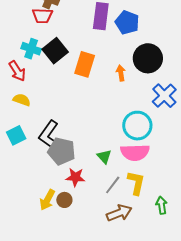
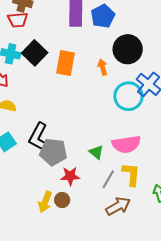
blue pentagon: (127, 22) -> (103, 16), turned 30
cyan circle: (137, 126) -> (128, 96), moved

